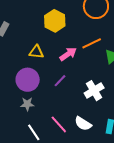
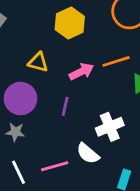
purple line: (60, 81) -> (65, 106), turned -40
pink line: (59, 124) -> (55, 166), turned -72
white semicircle: (83, 124) -> (88, 153), moved

